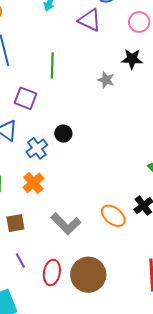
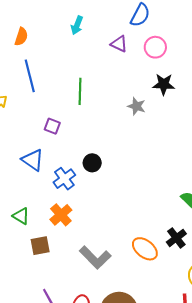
purple triangle: (90, 20) -> (119, 44), size x0.7
pink circle: (139, 22) -> (155, 47), moved
purple square: (26, 98) -> (52, 126), size x0.7
brown square: (15, 223) -> (40, 246), moved

